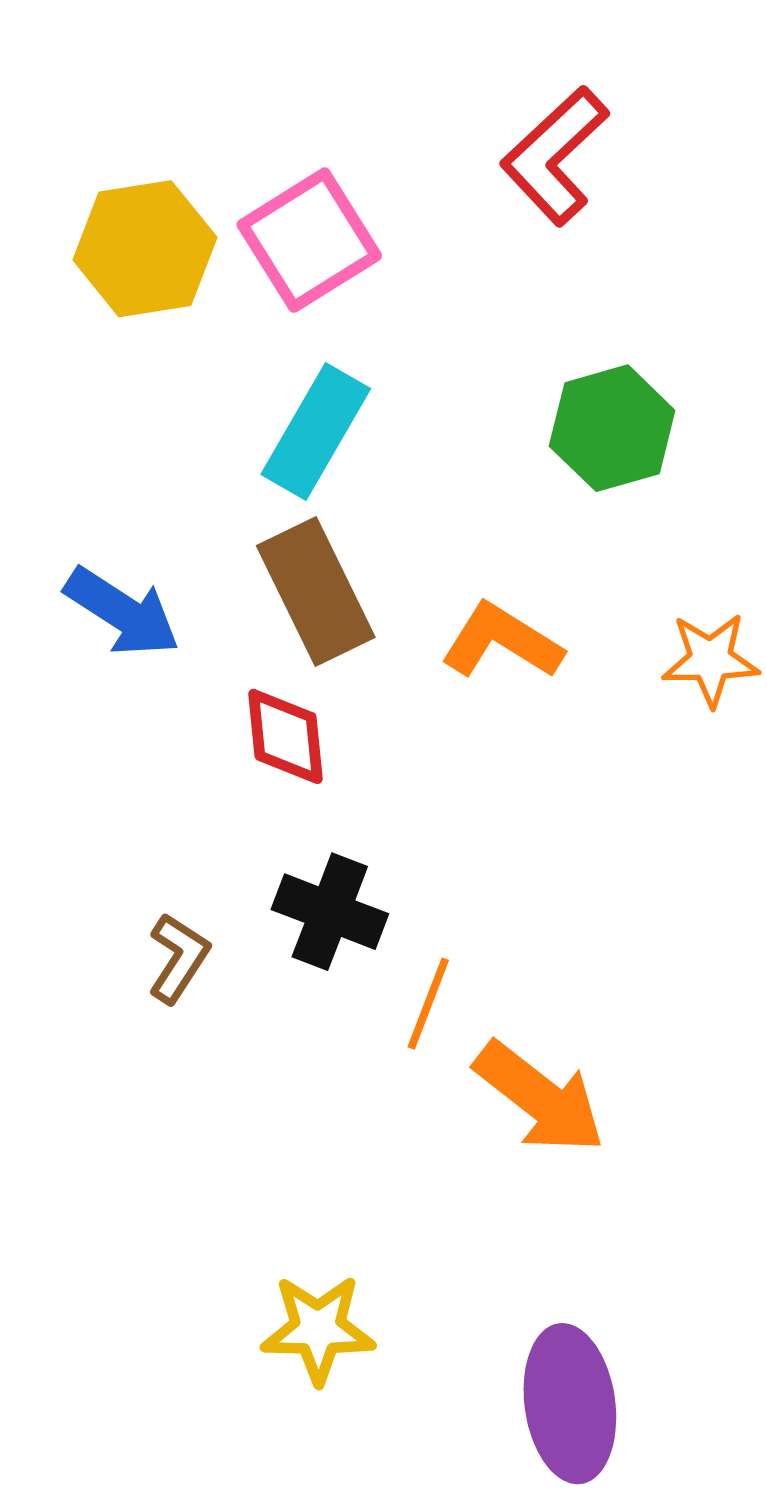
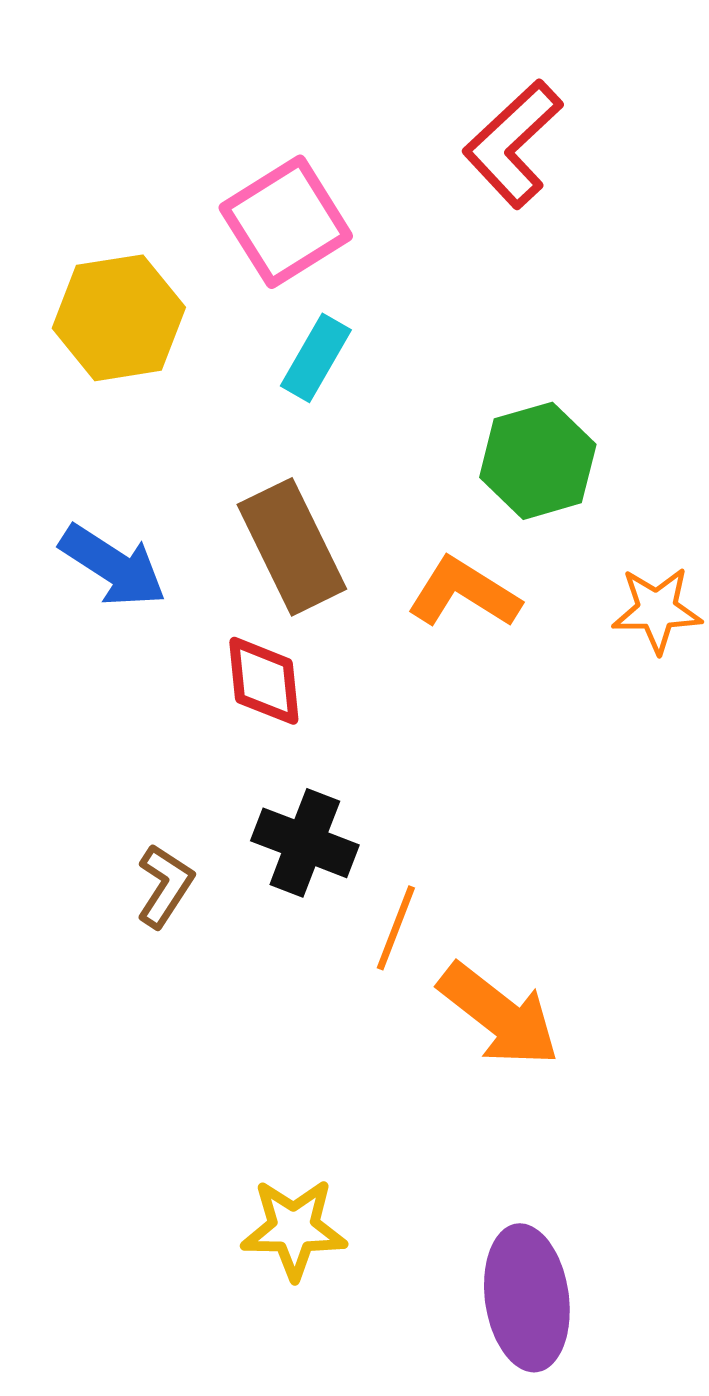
yellow hexagon: (145, 249) -> (119, 318), moved
green hexagon: (612, 428) -> (538, 461), moved
cyan rectangle: (316, 431) -> (316, 358), moved, size x0.7

